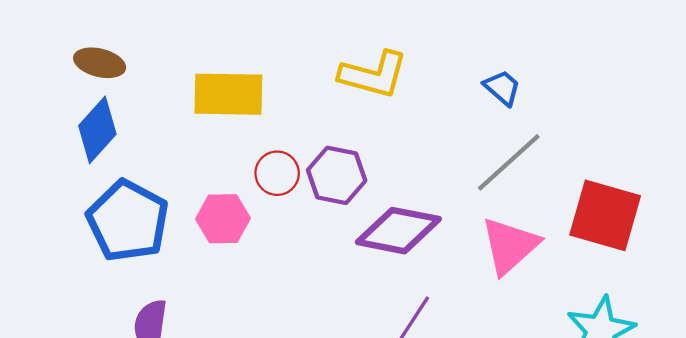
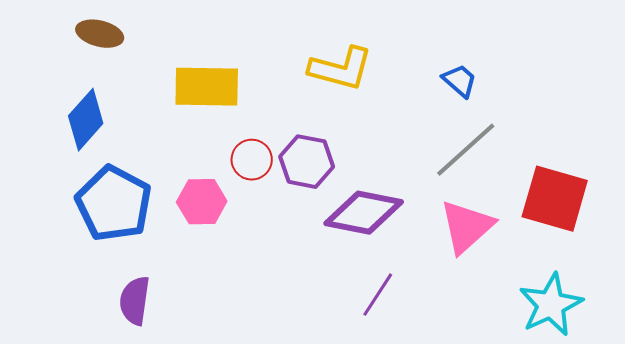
brown ellipse: (100, 63) -> (100, 34), moved

